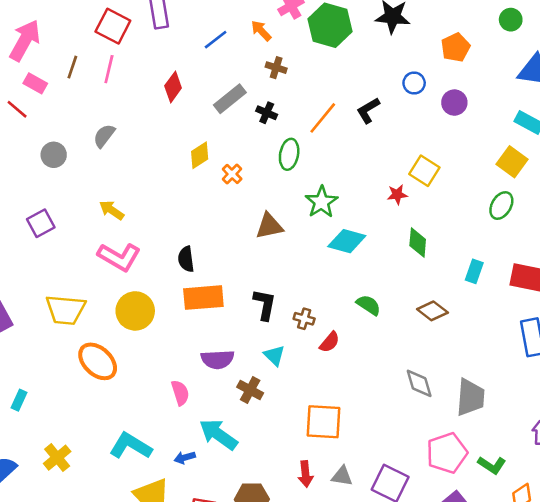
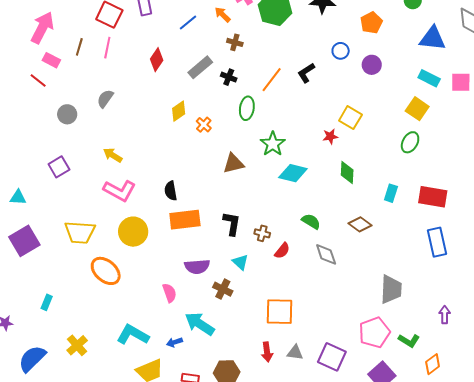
gray diamond: (419, 383) -> (326, 254), moved

